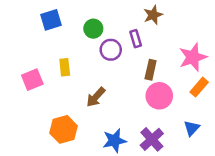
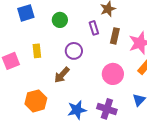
purple circle: (111, 50) -> (74, 51), moved
brown rectangle: (151, 70) -> (115, 36), moved
purple cross: (152, 139) -> (107, 109), turned -30

